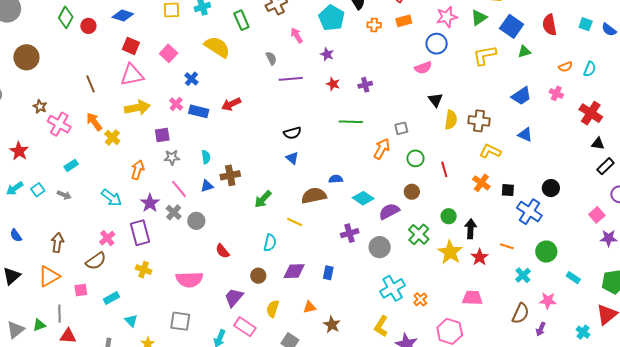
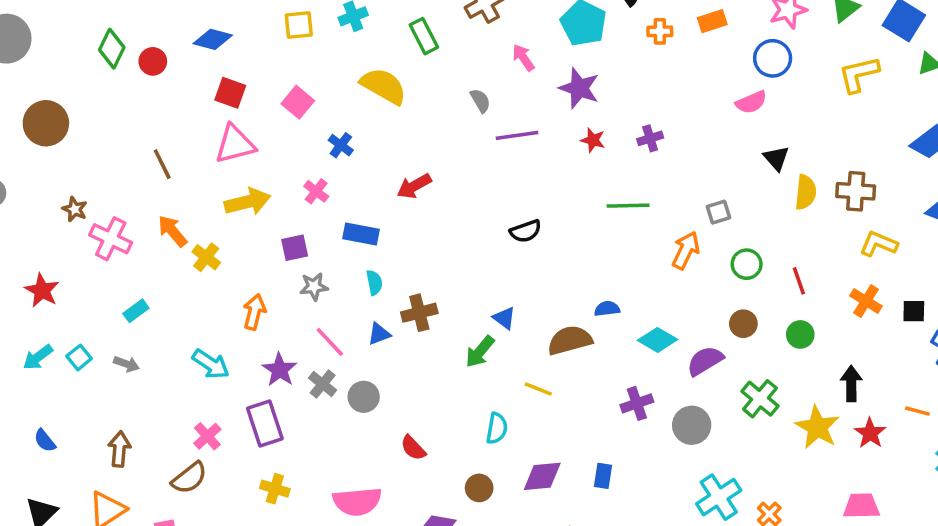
purple star: (327, 54) -> (579, 88), size x1.6
blue rectangle: (199, 111) -> (361, 234), moved
blue triangle: (292, 158) -> (504, 318), moved
green circle: (449, 216) -> (800, 334), moved

